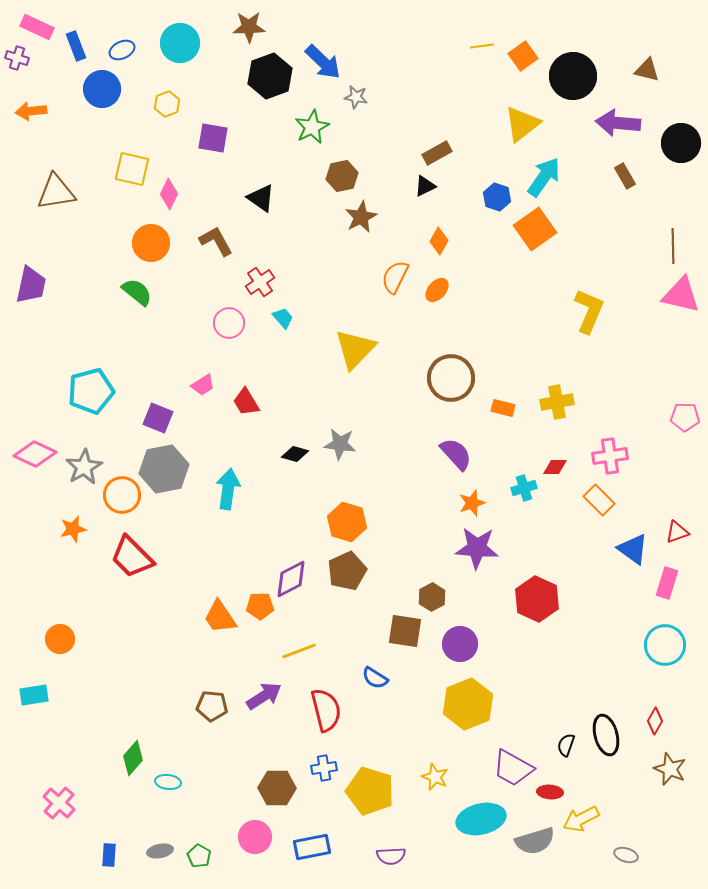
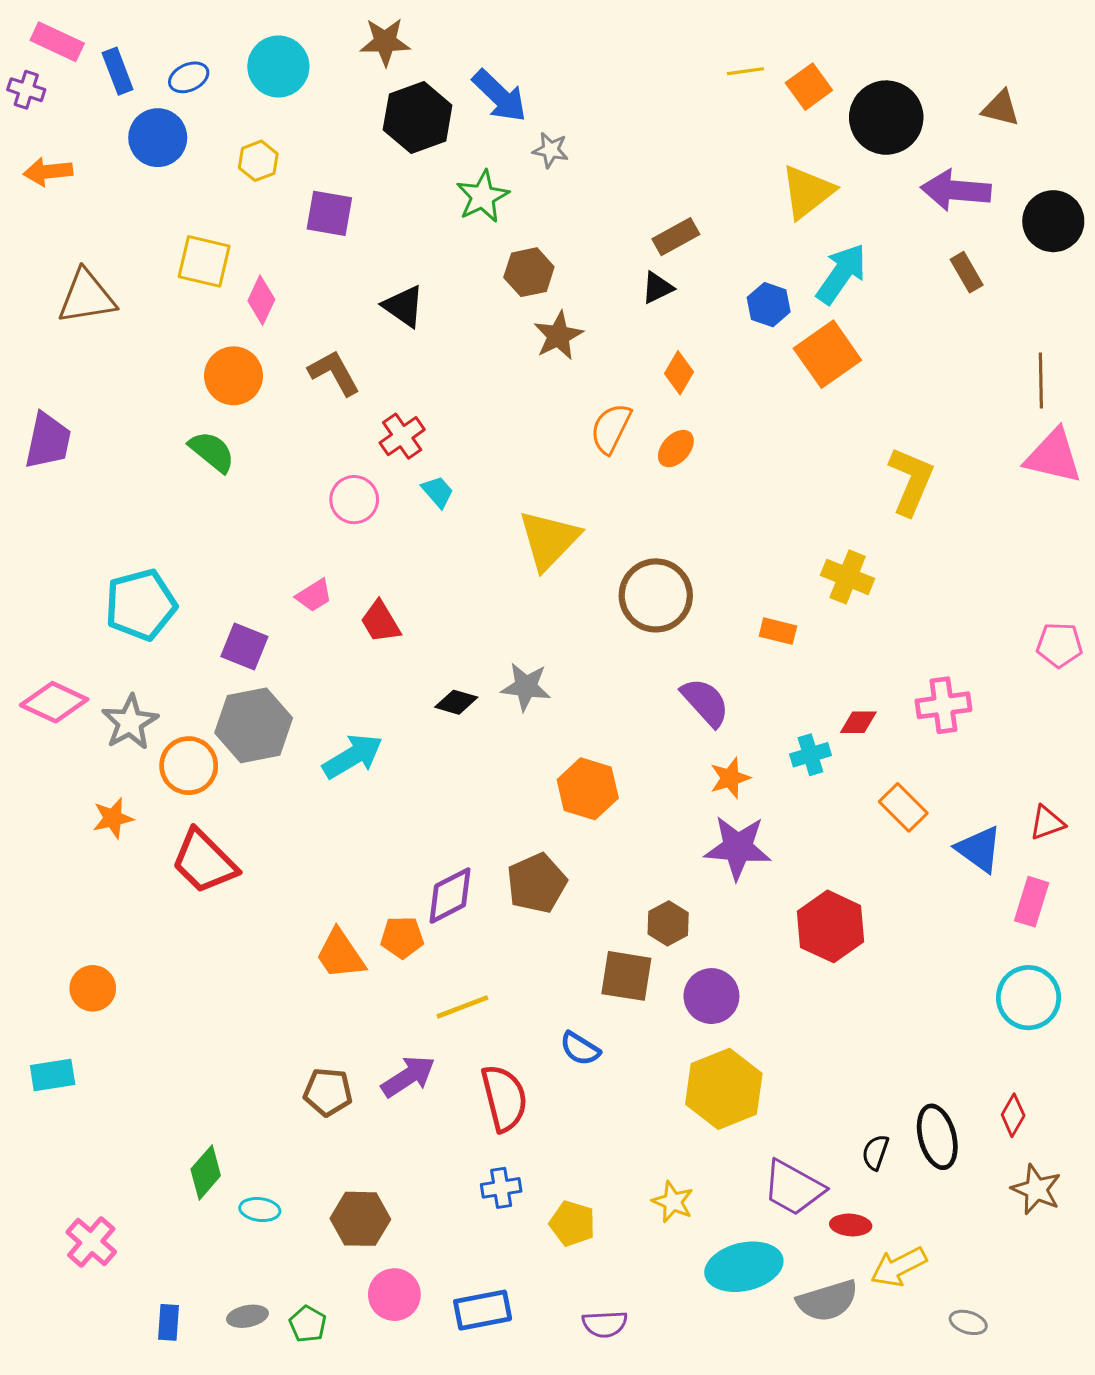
brown circle: (451, 378) -> (656, 595), moved
yellow cross: (557, 402) -> (848, 577), moved, turned 32
cyan arrow: (228, 489) -> (353, 756), turned 51
orange rectangle: (599, 500) -> (903, 807), moved
orange hexagon: (347, 522) -> (588, 789), moved
brown hexagon: (277, 788) -> (360, 1219), moved
yellow pentagon: (370, 791) -> (572, 1223), size x0.6

